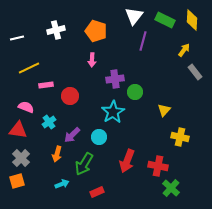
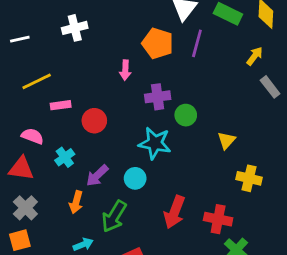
orange pentagon: (96, 31) -> (158, 43), moved
cyan star: (113, 112) -> (155, 143), turned -30

